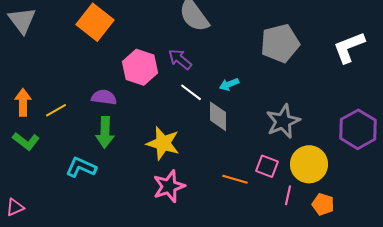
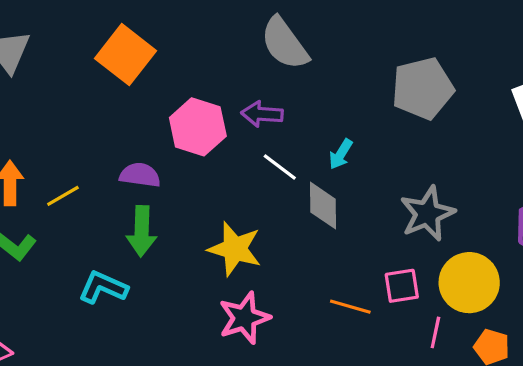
purple arrow: (180, 59) -> (262, 114), turned -35
cyan arrow: (229, 84) -> (341, 154), turned -36
pink square: (267, 166) -> (402, 286), turned -30

